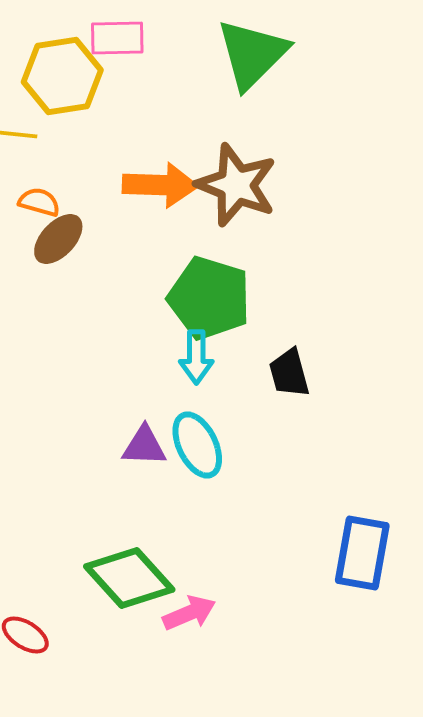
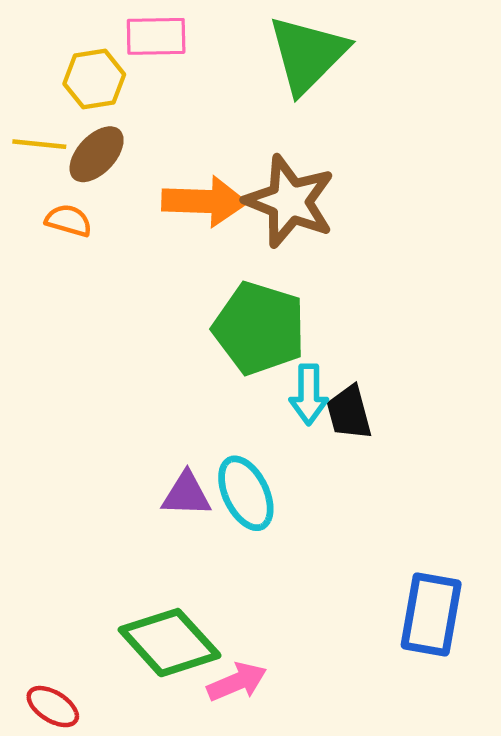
yellow hexagon: (62, 76) -> (94, 79), size x0.7
brown ellipse: (58, 239) -> (97, 154), moved
cyan arrow: (196, 357) -> (309, 394), moved

